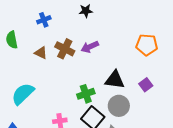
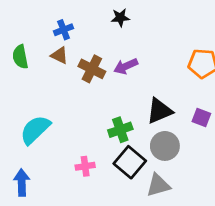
brown triangle: (41, 53) -> (59, 55), moved
black triangle: (115, 80) -> (159, 111), turned -30
purple square: (146, 85) -> (201, 118), turned -32

